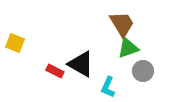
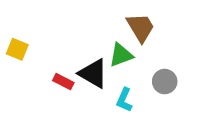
green triangle: (128, 48) -> (121, 55), moved

